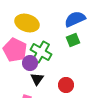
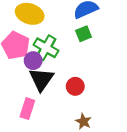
black triangle: (37, 79) -> (41, 79), size x1.6

